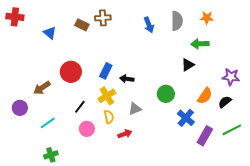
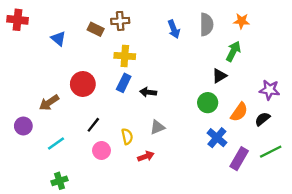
green arrow: (200, 44) -> (233, 51), turned 120
green circle: (166, 94) -> (208, 103), moved
yellow cross: (107, 96) -> (125, 56), moved, turned 36

